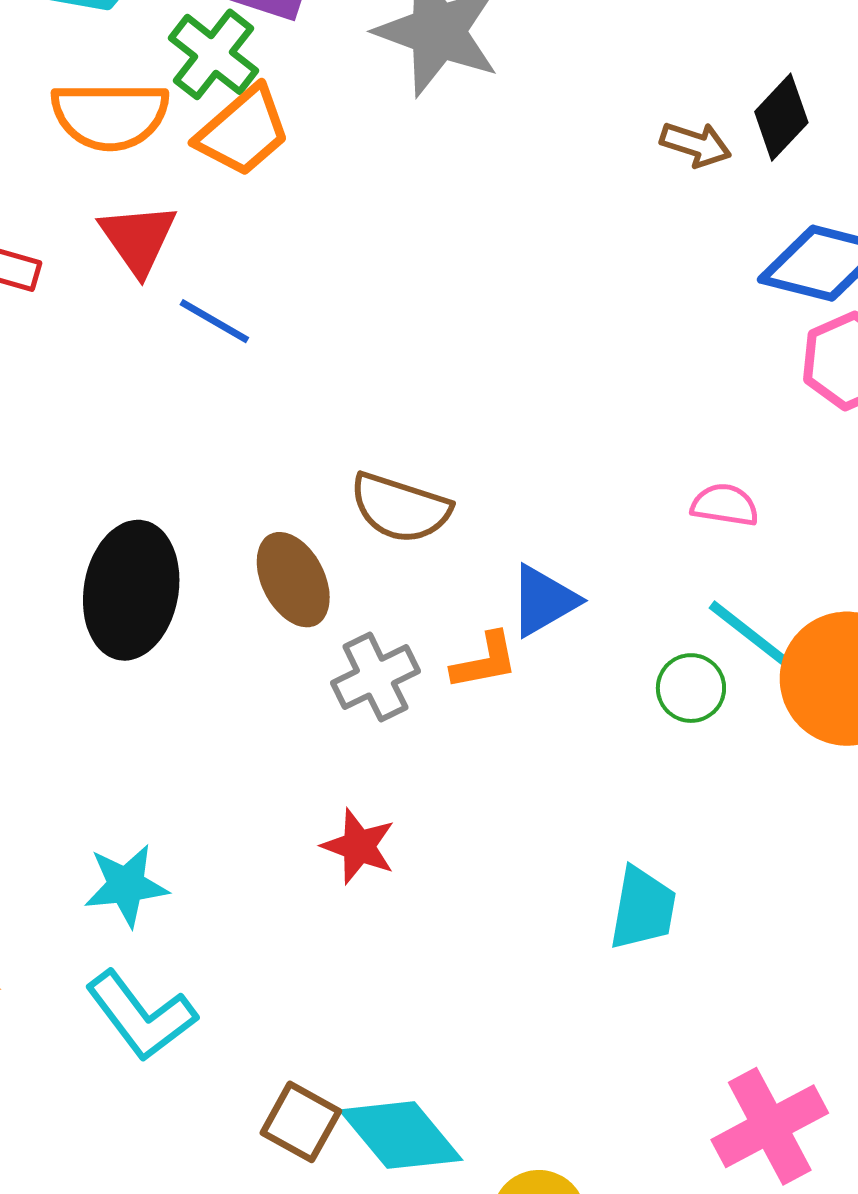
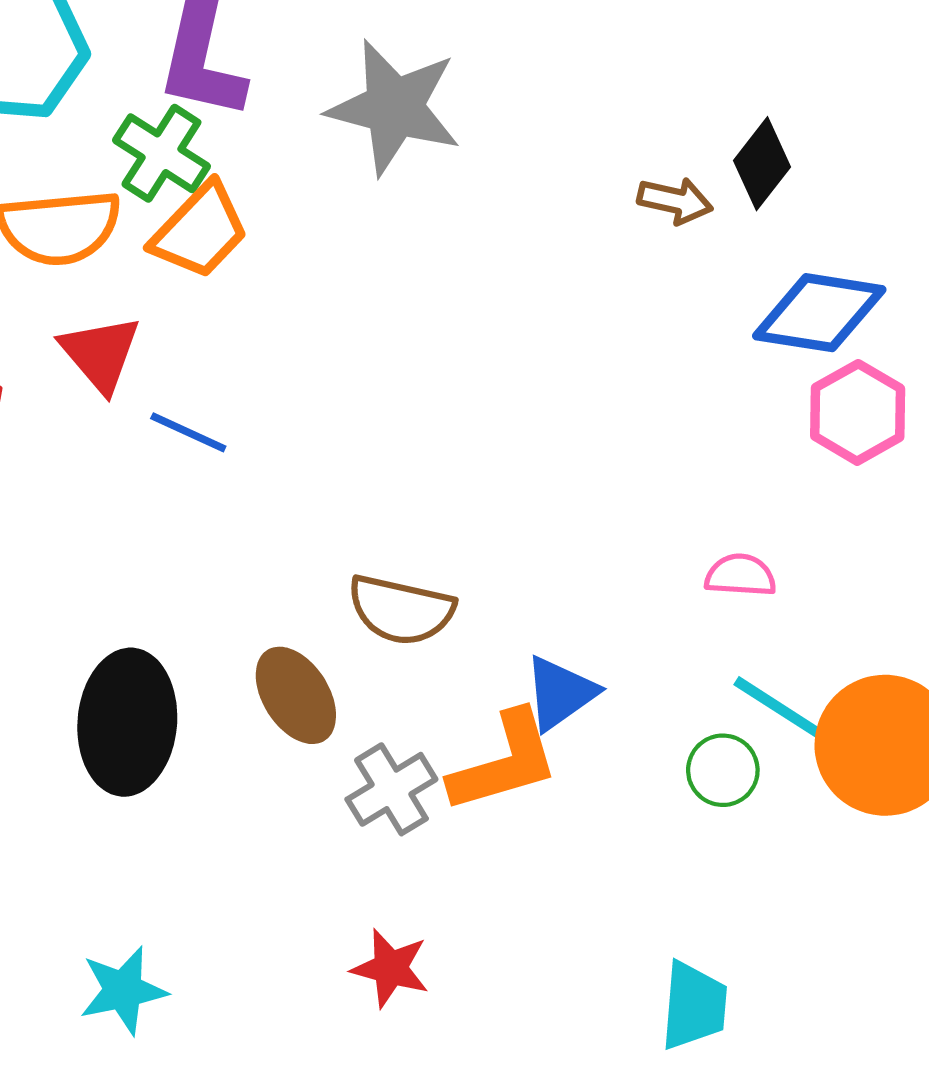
orange L-shape: (485, 661) -> (504, 762), size x1.6
cyan star: (126, 885) -> (123, 990), moved

